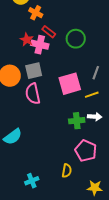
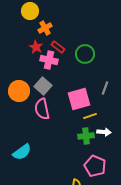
orange cross: (36, 13) -> (45, 28), turned 32
red star: (27, 40) -> (36, 47), moved
gray square: (34, 71) -> (43, 86), turned -36
yellow line: (92, 95) -> (90, 116), moved

